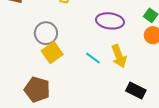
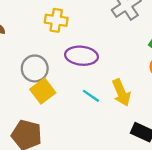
purple ellipse: (110, 21) -> (81, 56), moved

